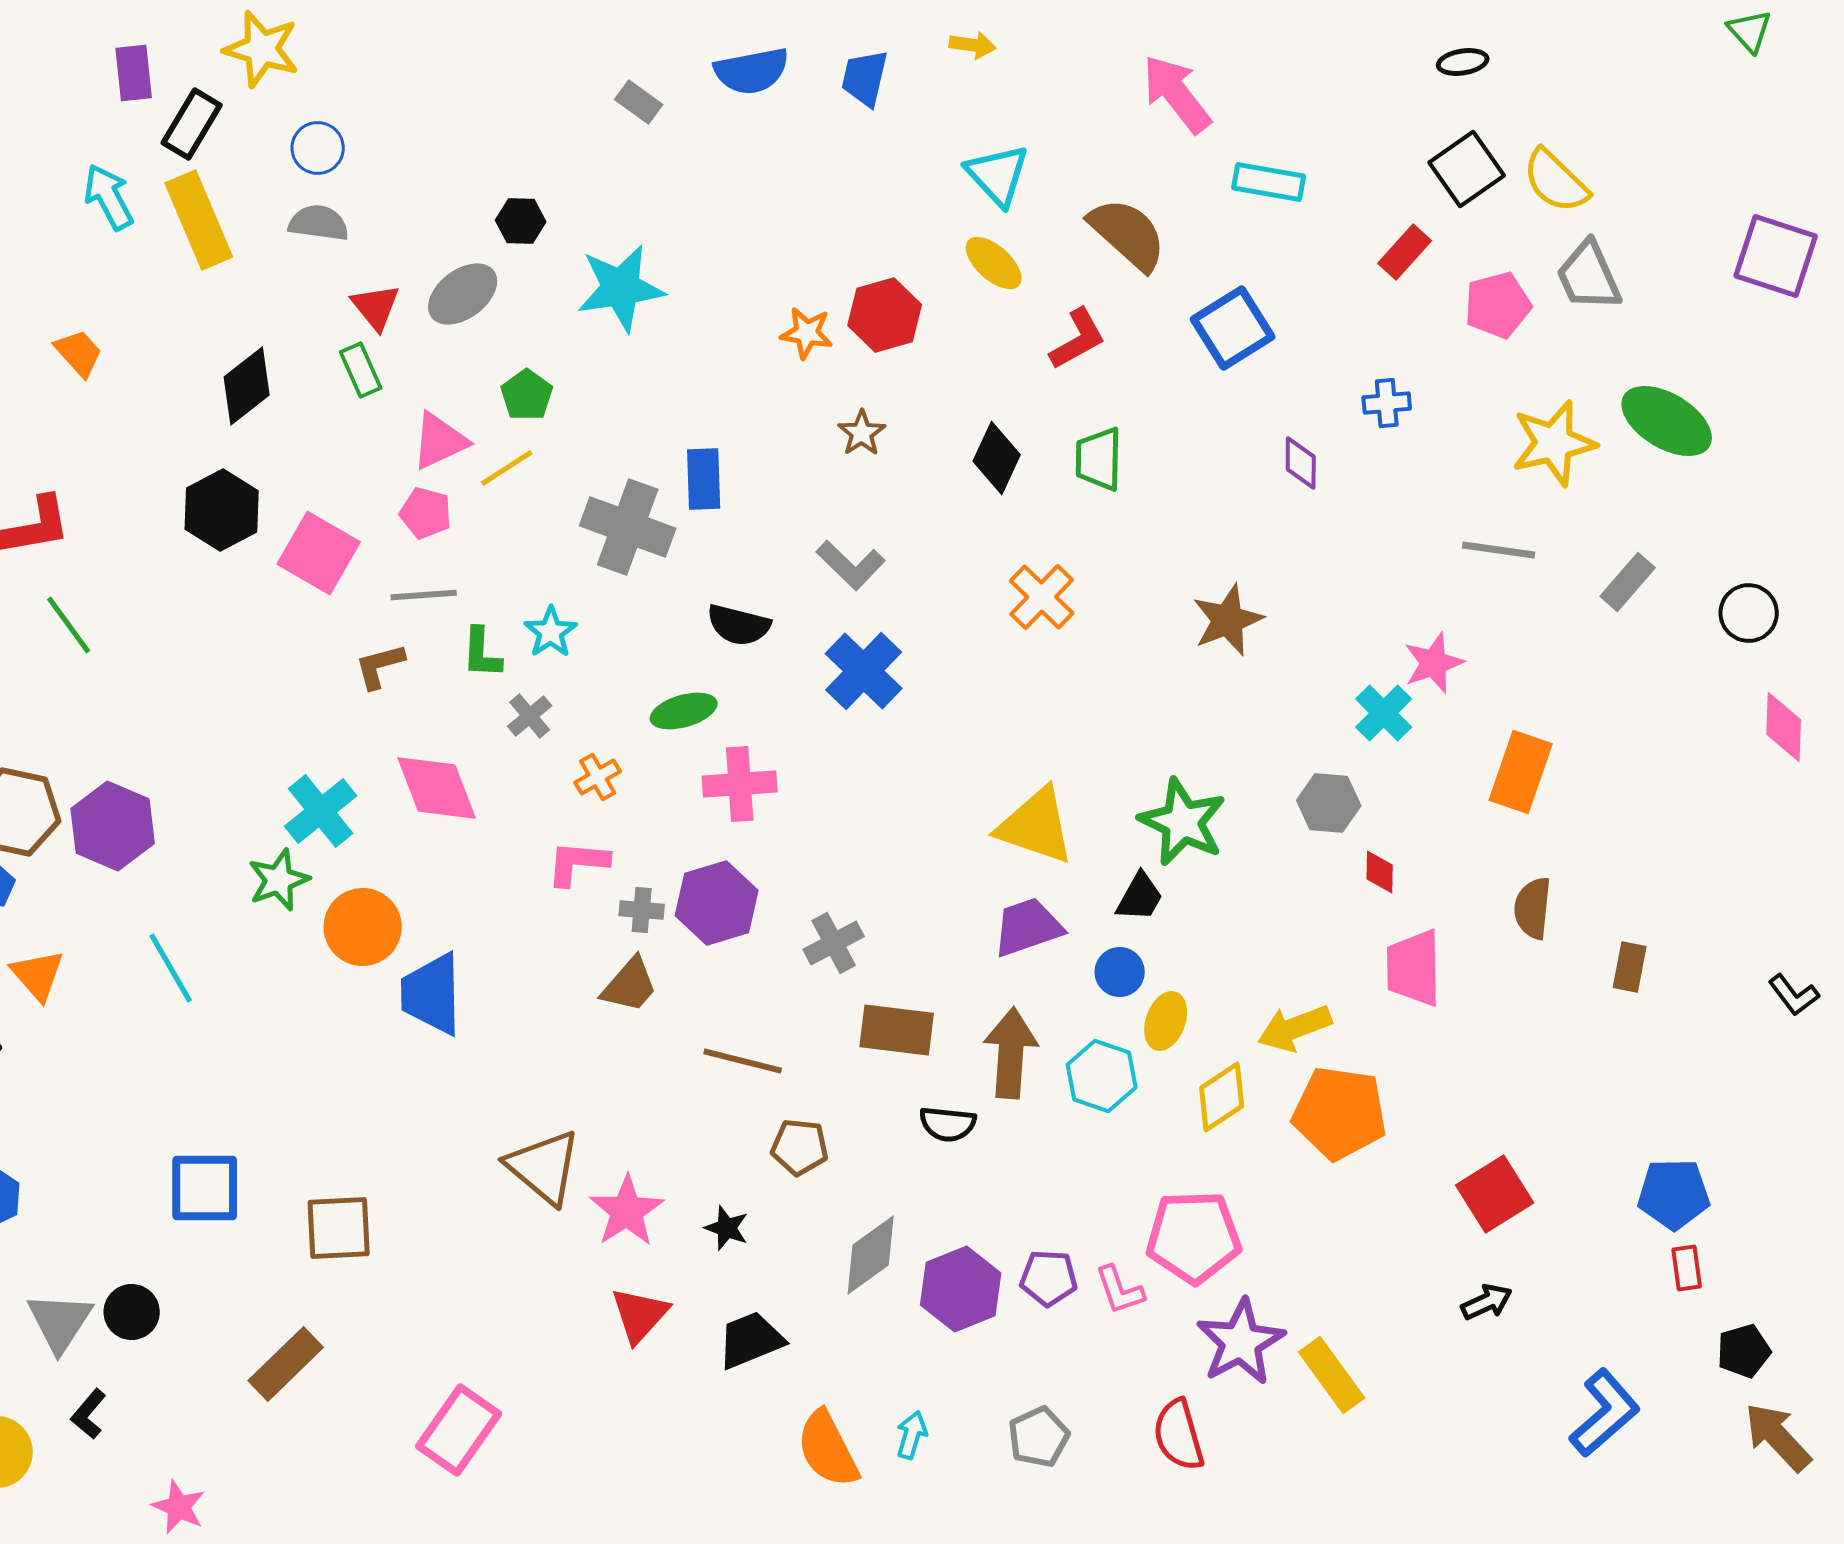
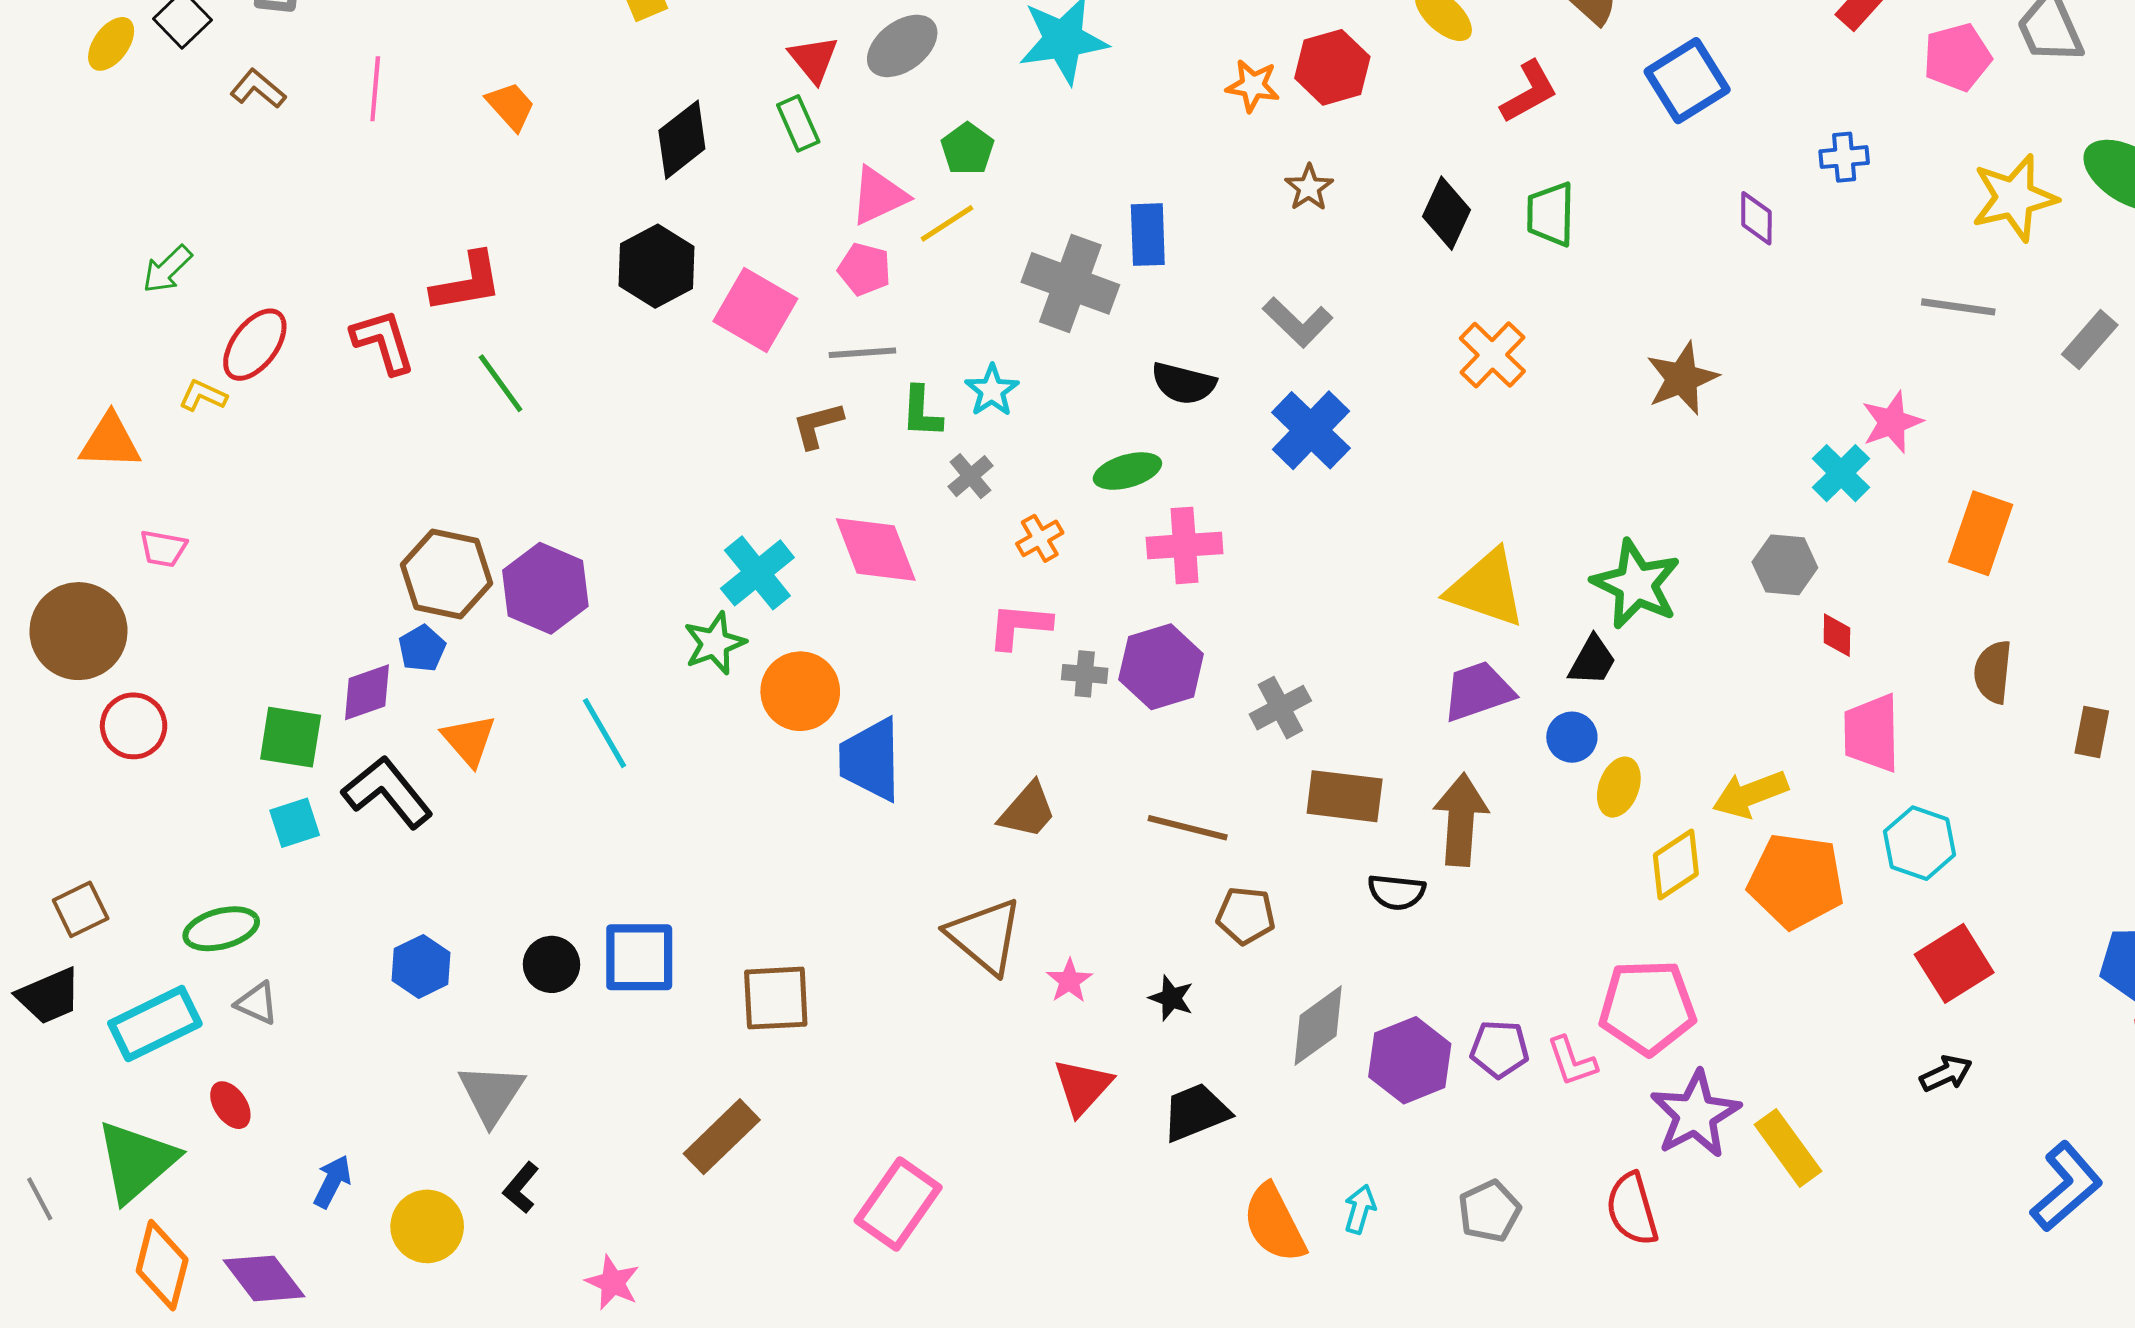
brown trapezoid: (630, 985) -> (1028, 810), moved
cyan hexagon: (1102, 1076) -> (1920, 843), moved
pink star: (627, 1211) -> (1069, 981), size x0.6
black circle: (132, 1312) -> (552, 964), moved

